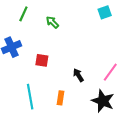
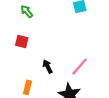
red square: (42, 60) -> (22, 41), moved

